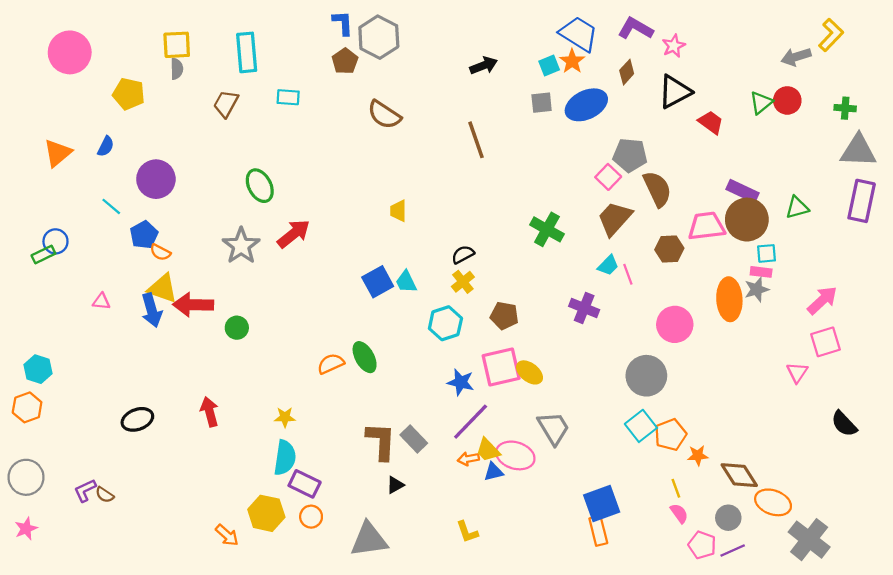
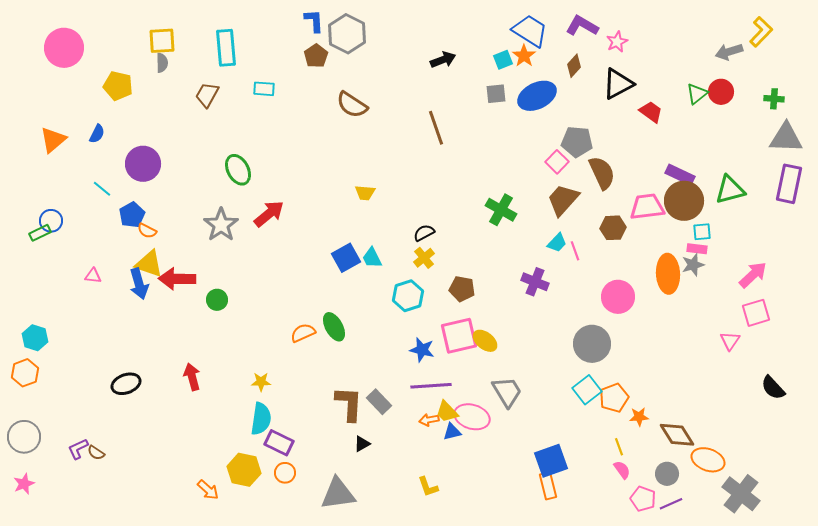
green triangle: (797, 208) -> (730, 190), size x1.4
yellow trapezoid: (398, 211) -> (365, 193), turned -85
purple line: (471, 422) -> (431, 386), turned 42

